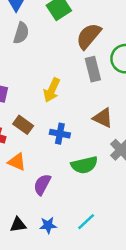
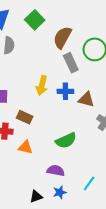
blue cross: (60, 134) -> (65, 91), moved
green semicircle: (84, 165) -> (66, 141), moved
purple semicircle: (42, 185) -> (56, 171), moved, turned 84

